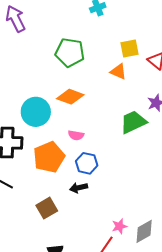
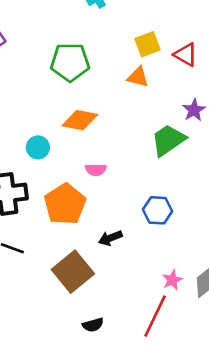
cyan circle: (36, 112) -> (38, 147), size x0.6
blue hexagon: (87, 163) -> (158, 210), moved
brown square: (47, 208) -> (73, 272), size x1.4

